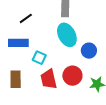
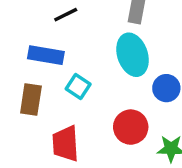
brown rectangle: (16, 79) -> (31, 100), moved
red trapezoid: (49, 79) -> (65, 144), moved

